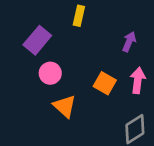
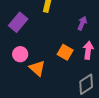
pink circle: (50, 73) -> (20, 54), moved

